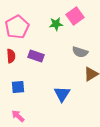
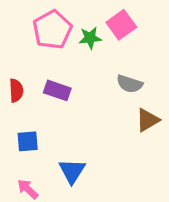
pink pentagon: (17, 27) -> (52, 30), moved
blue triangle: (62, 94) -> (72, 171), moved

